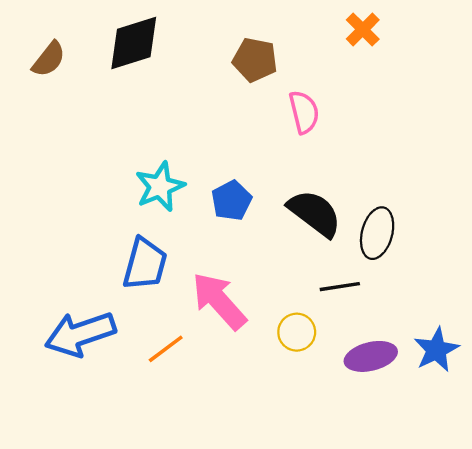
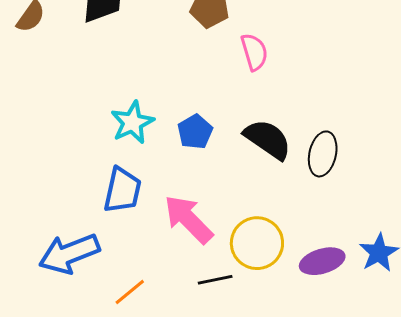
black line: (340, 287) -> (215, 280), moved
yellow circle: (297, 332) -> (257, 243), size x1.6
orange line: (166, 349) -> (130, 292), moved

